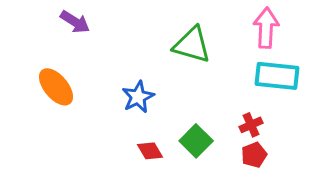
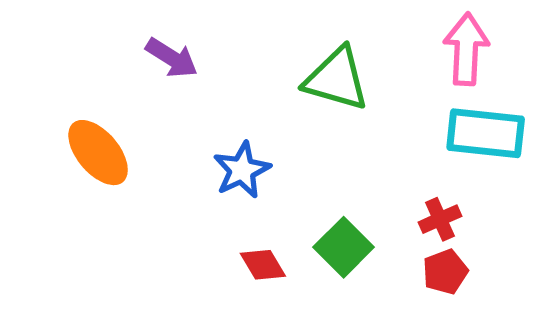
purple arrow: (75, 22) -> (172, 58), moved

